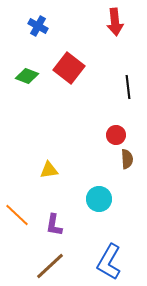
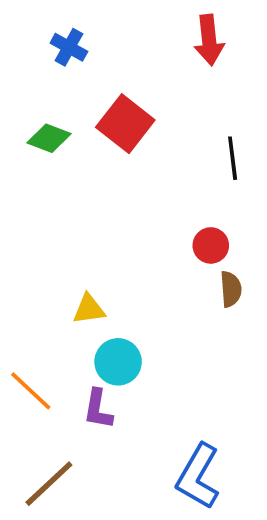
cyan circle: (99, 199) -> (118, 362), moved
brown line: (50, 266) -> (49, 484), moved

